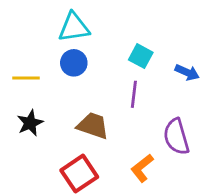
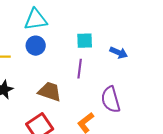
cyan square: (141, 56) -> (85, 41), turned -30

